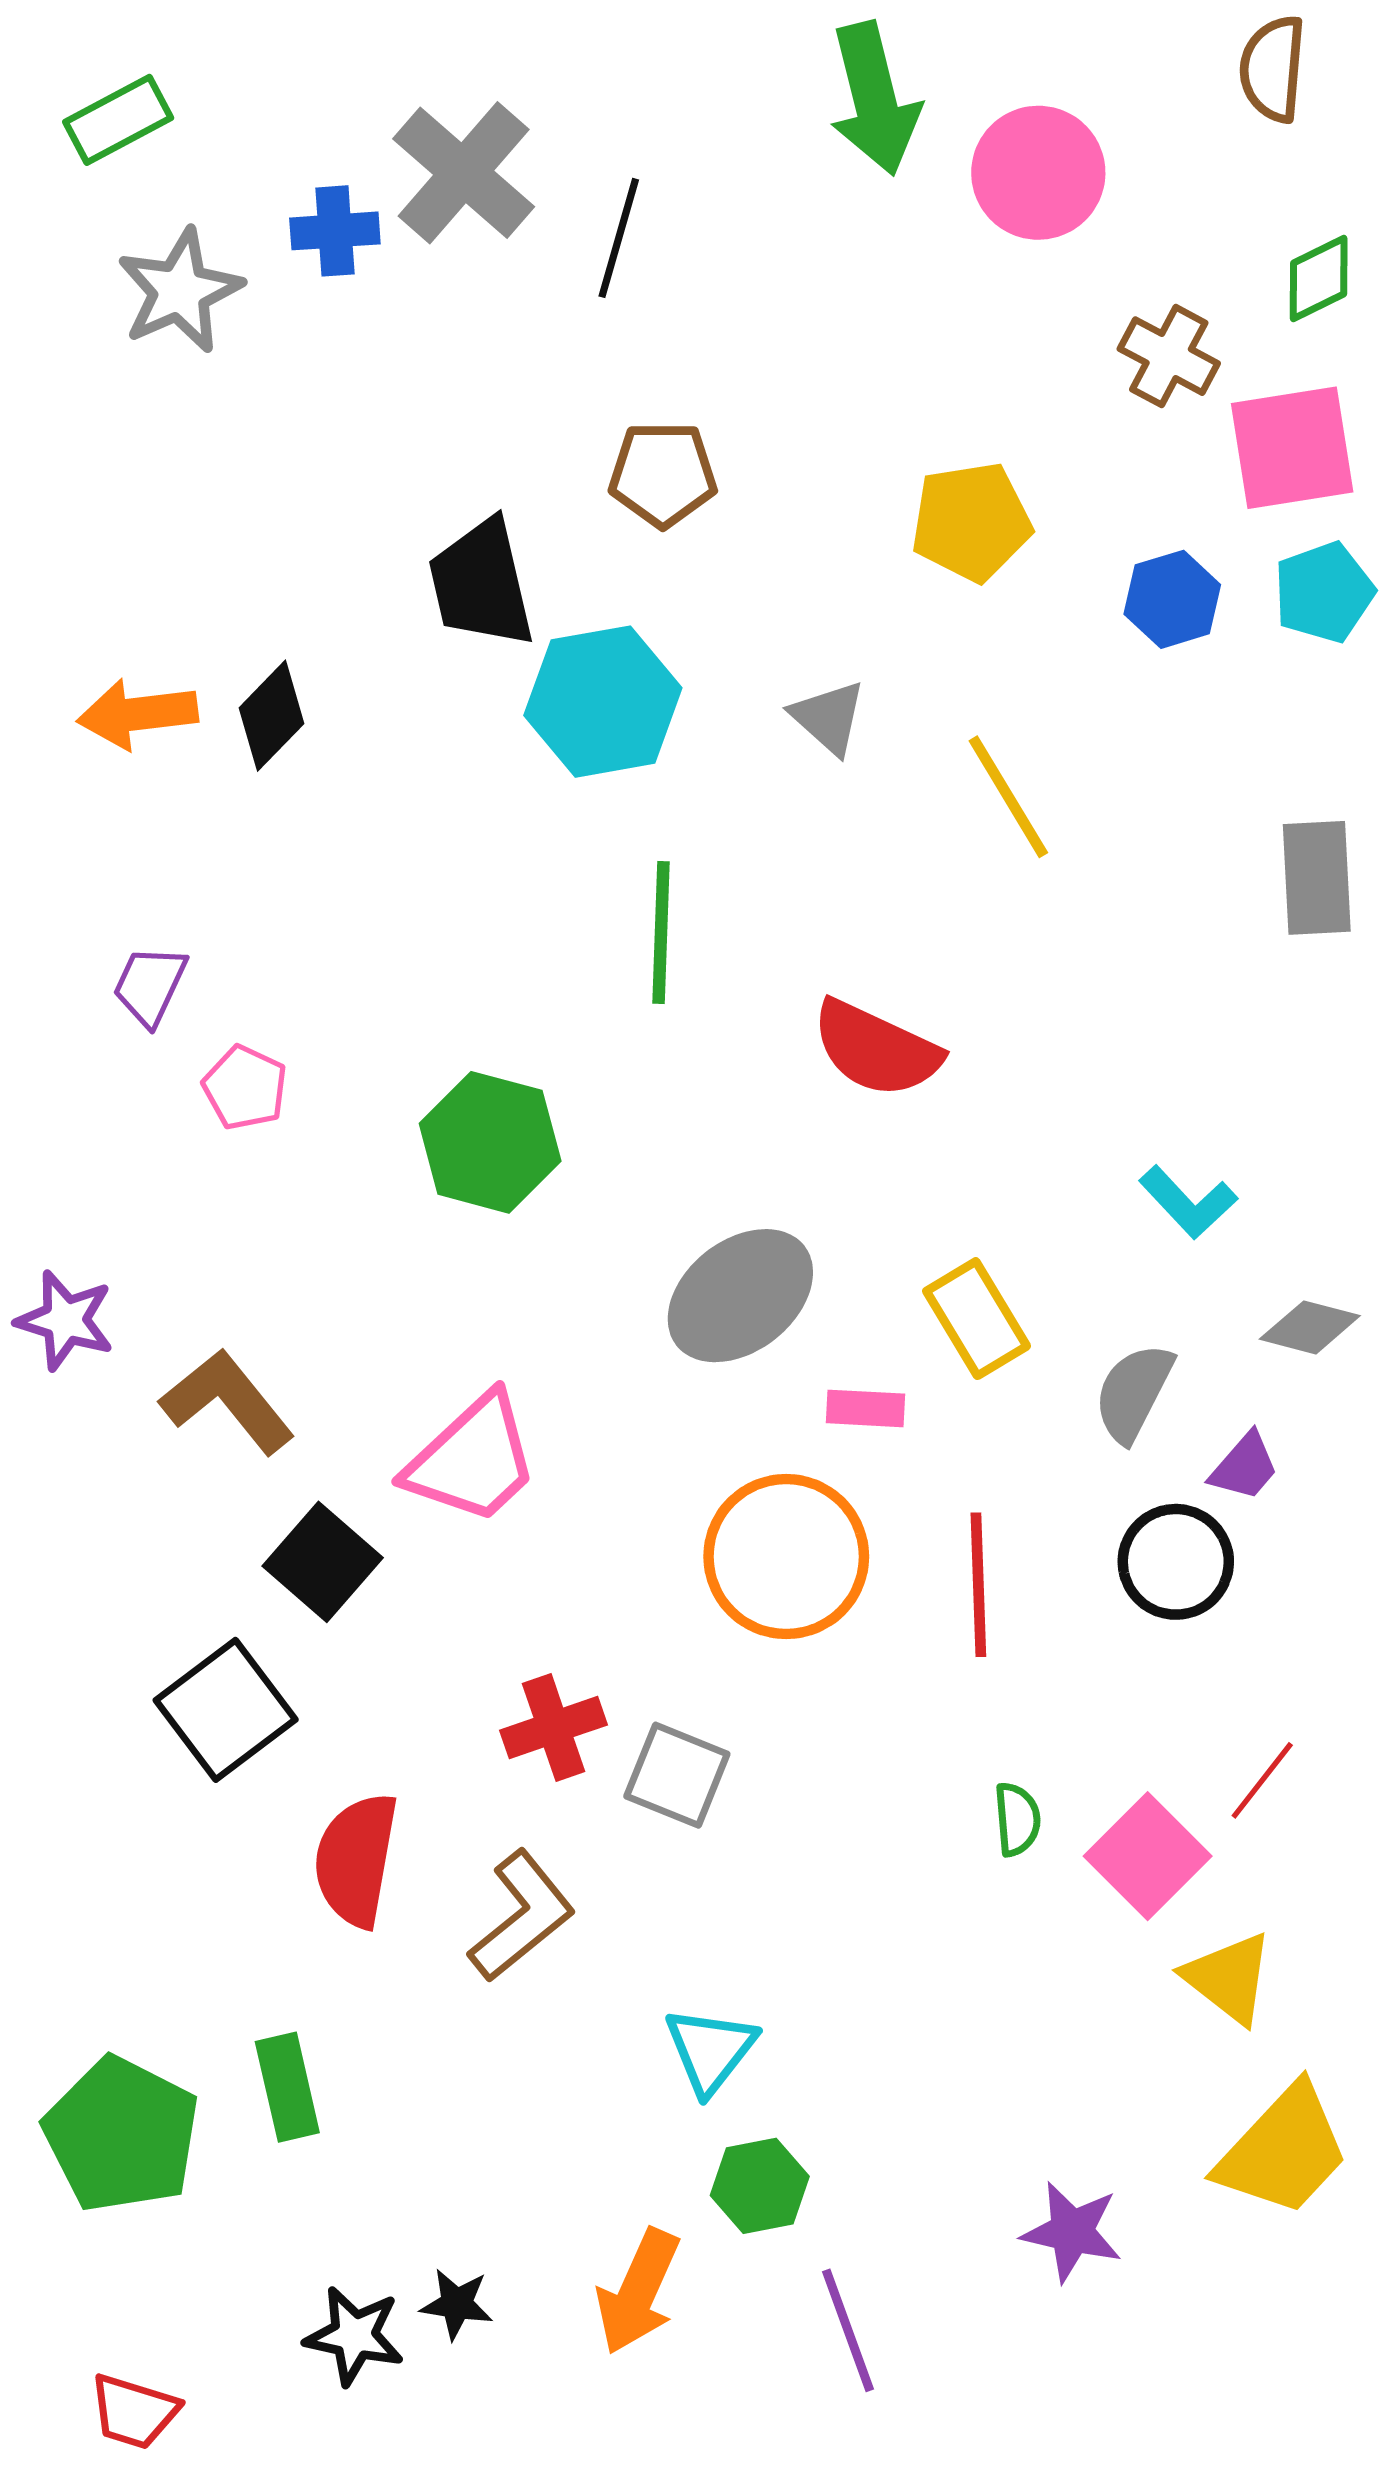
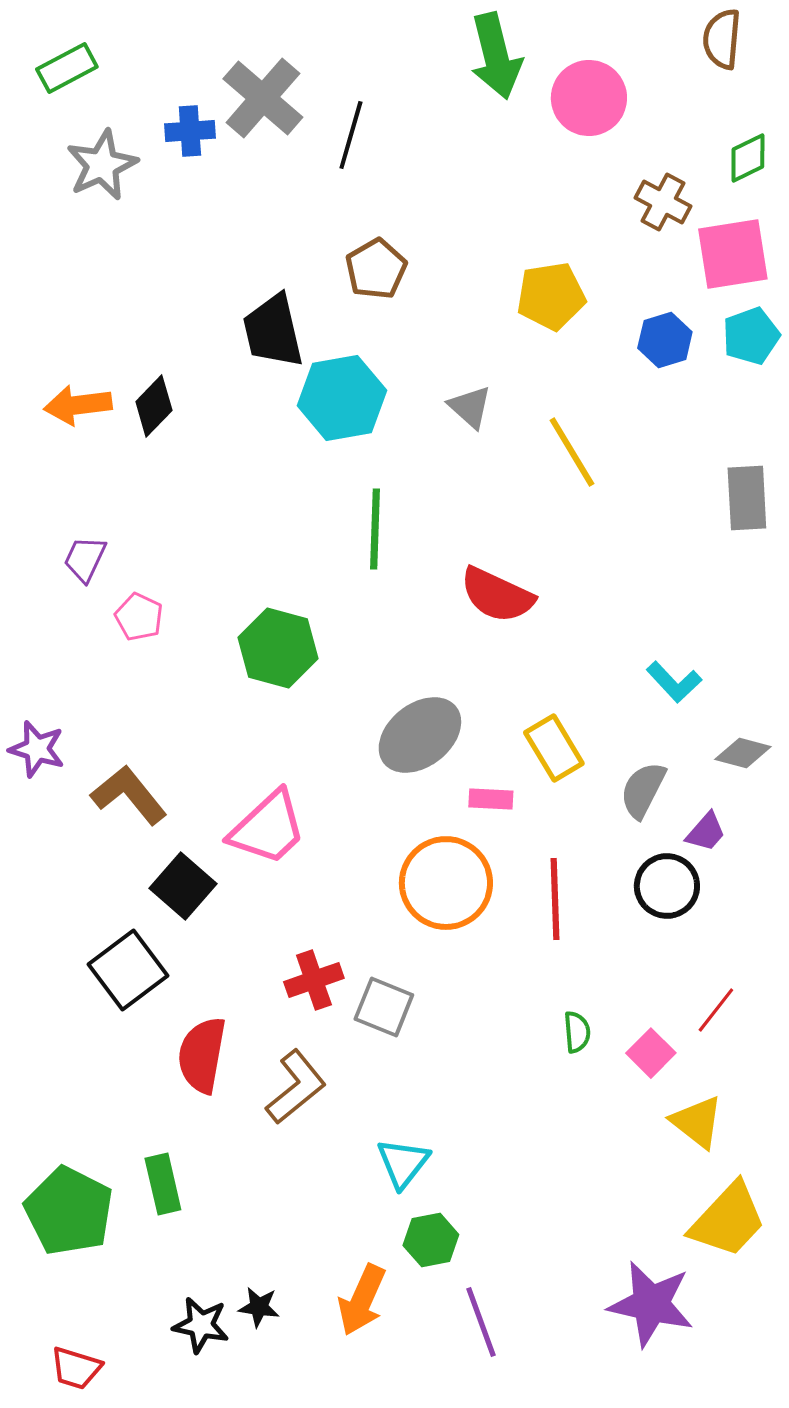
brown pentagon: (663, 474) -> (376, 269), turned -30
pink square: (1148, 1856) -> (651, 1053), size x0.7
purple star: (1072, 2232) -> (651, 1304), moved, size x1.5

